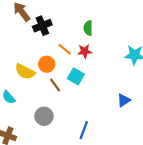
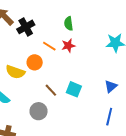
cyan square: (76, 76) -> (74, 89), moved
brown line: (55, 85) -> (51, 90), moved
blue line: (84, 130) -> (109, 117), moved

